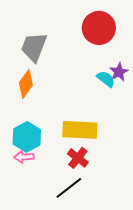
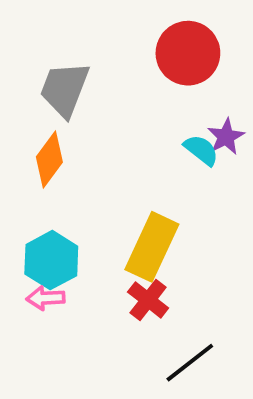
yellow rectangle: (80, 130) -> (152, 247), turned -68
black line: (69, 188) -> (190, 363), moved

